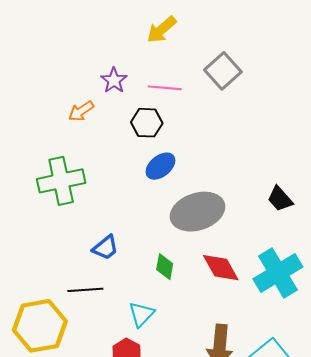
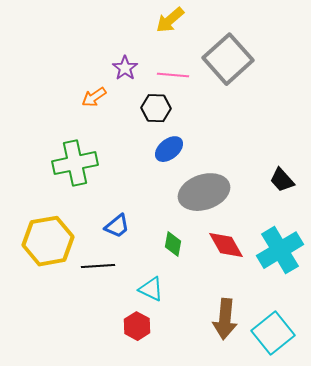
gray square: (223, 71) -> (228, 59), size x1.4
cyan triangle: (141, 314) -> (151, 289), turned -48
yellow hexagon: (40, 326) -> (48, 241), moved

